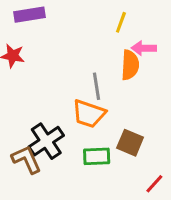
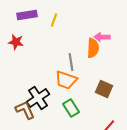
yellow line: (121, 22) -> (54, 20), moved
brown square: (130, 143) -> (104, 89), moved
green rectangle: (97, 156) -> (71, 108), turned 60

